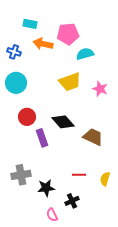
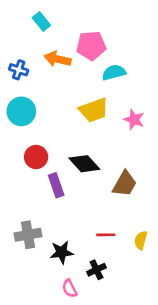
cyan rectangle: (30, 24) -> (41, 21), moved, turned 40
brown trapezoid: (93, 137) -> (125, 184), turned 95

